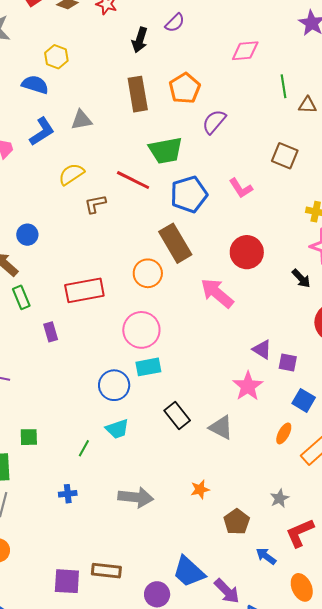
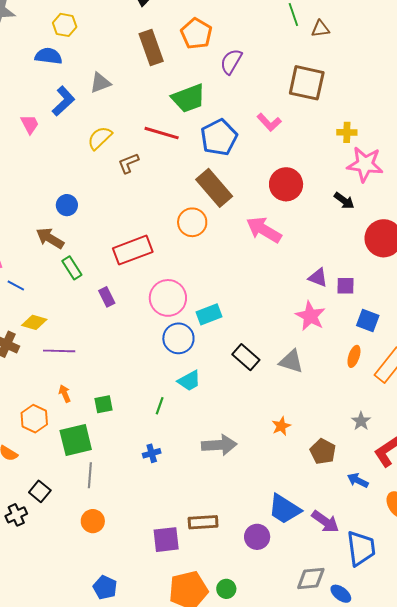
brown square: (285, 156) -> (307, 83), size x1.4
pink circle: (141, 330) -> (168, 298), moved

